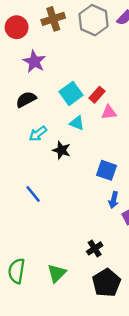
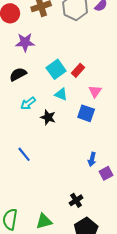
purple star: (34, 62) -> (25, 42), turned -30
pink triangle: (109, 112) -> (95, 91), moved, turned -48
blue square: (106, 170) -> (86, 113), moved
green triangle: (57, 273) -> (44, 221), turned 30

